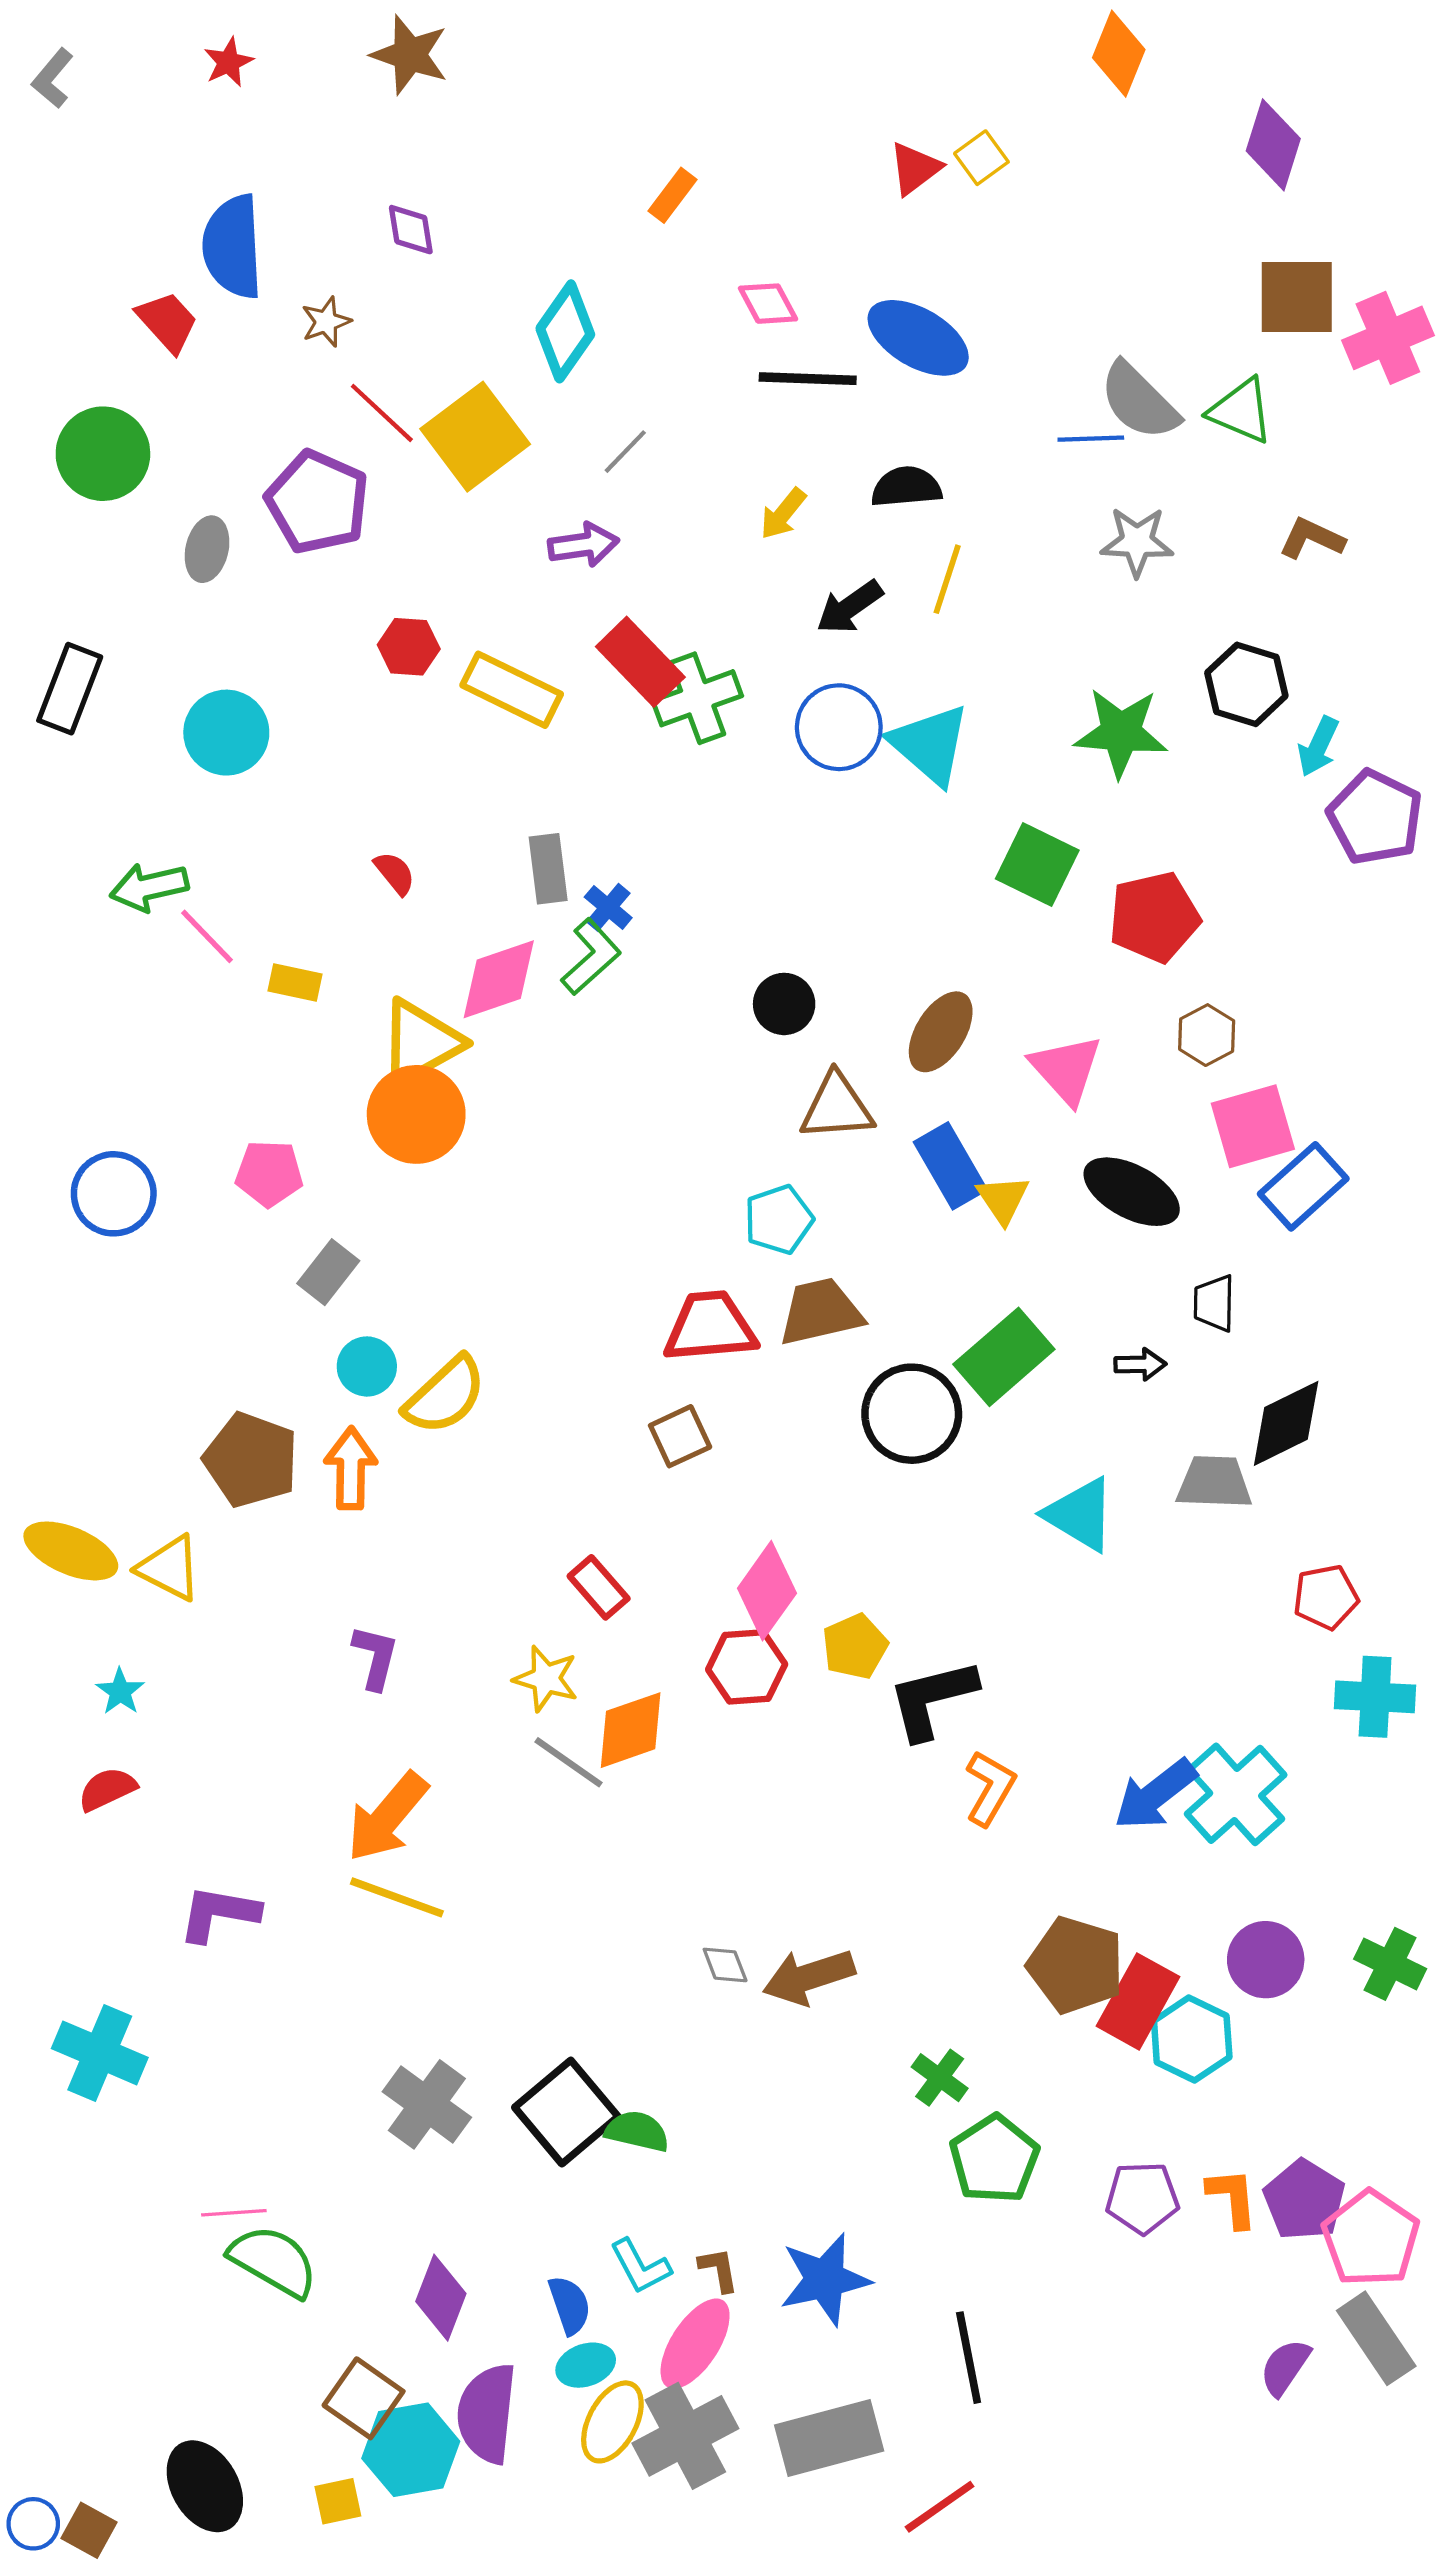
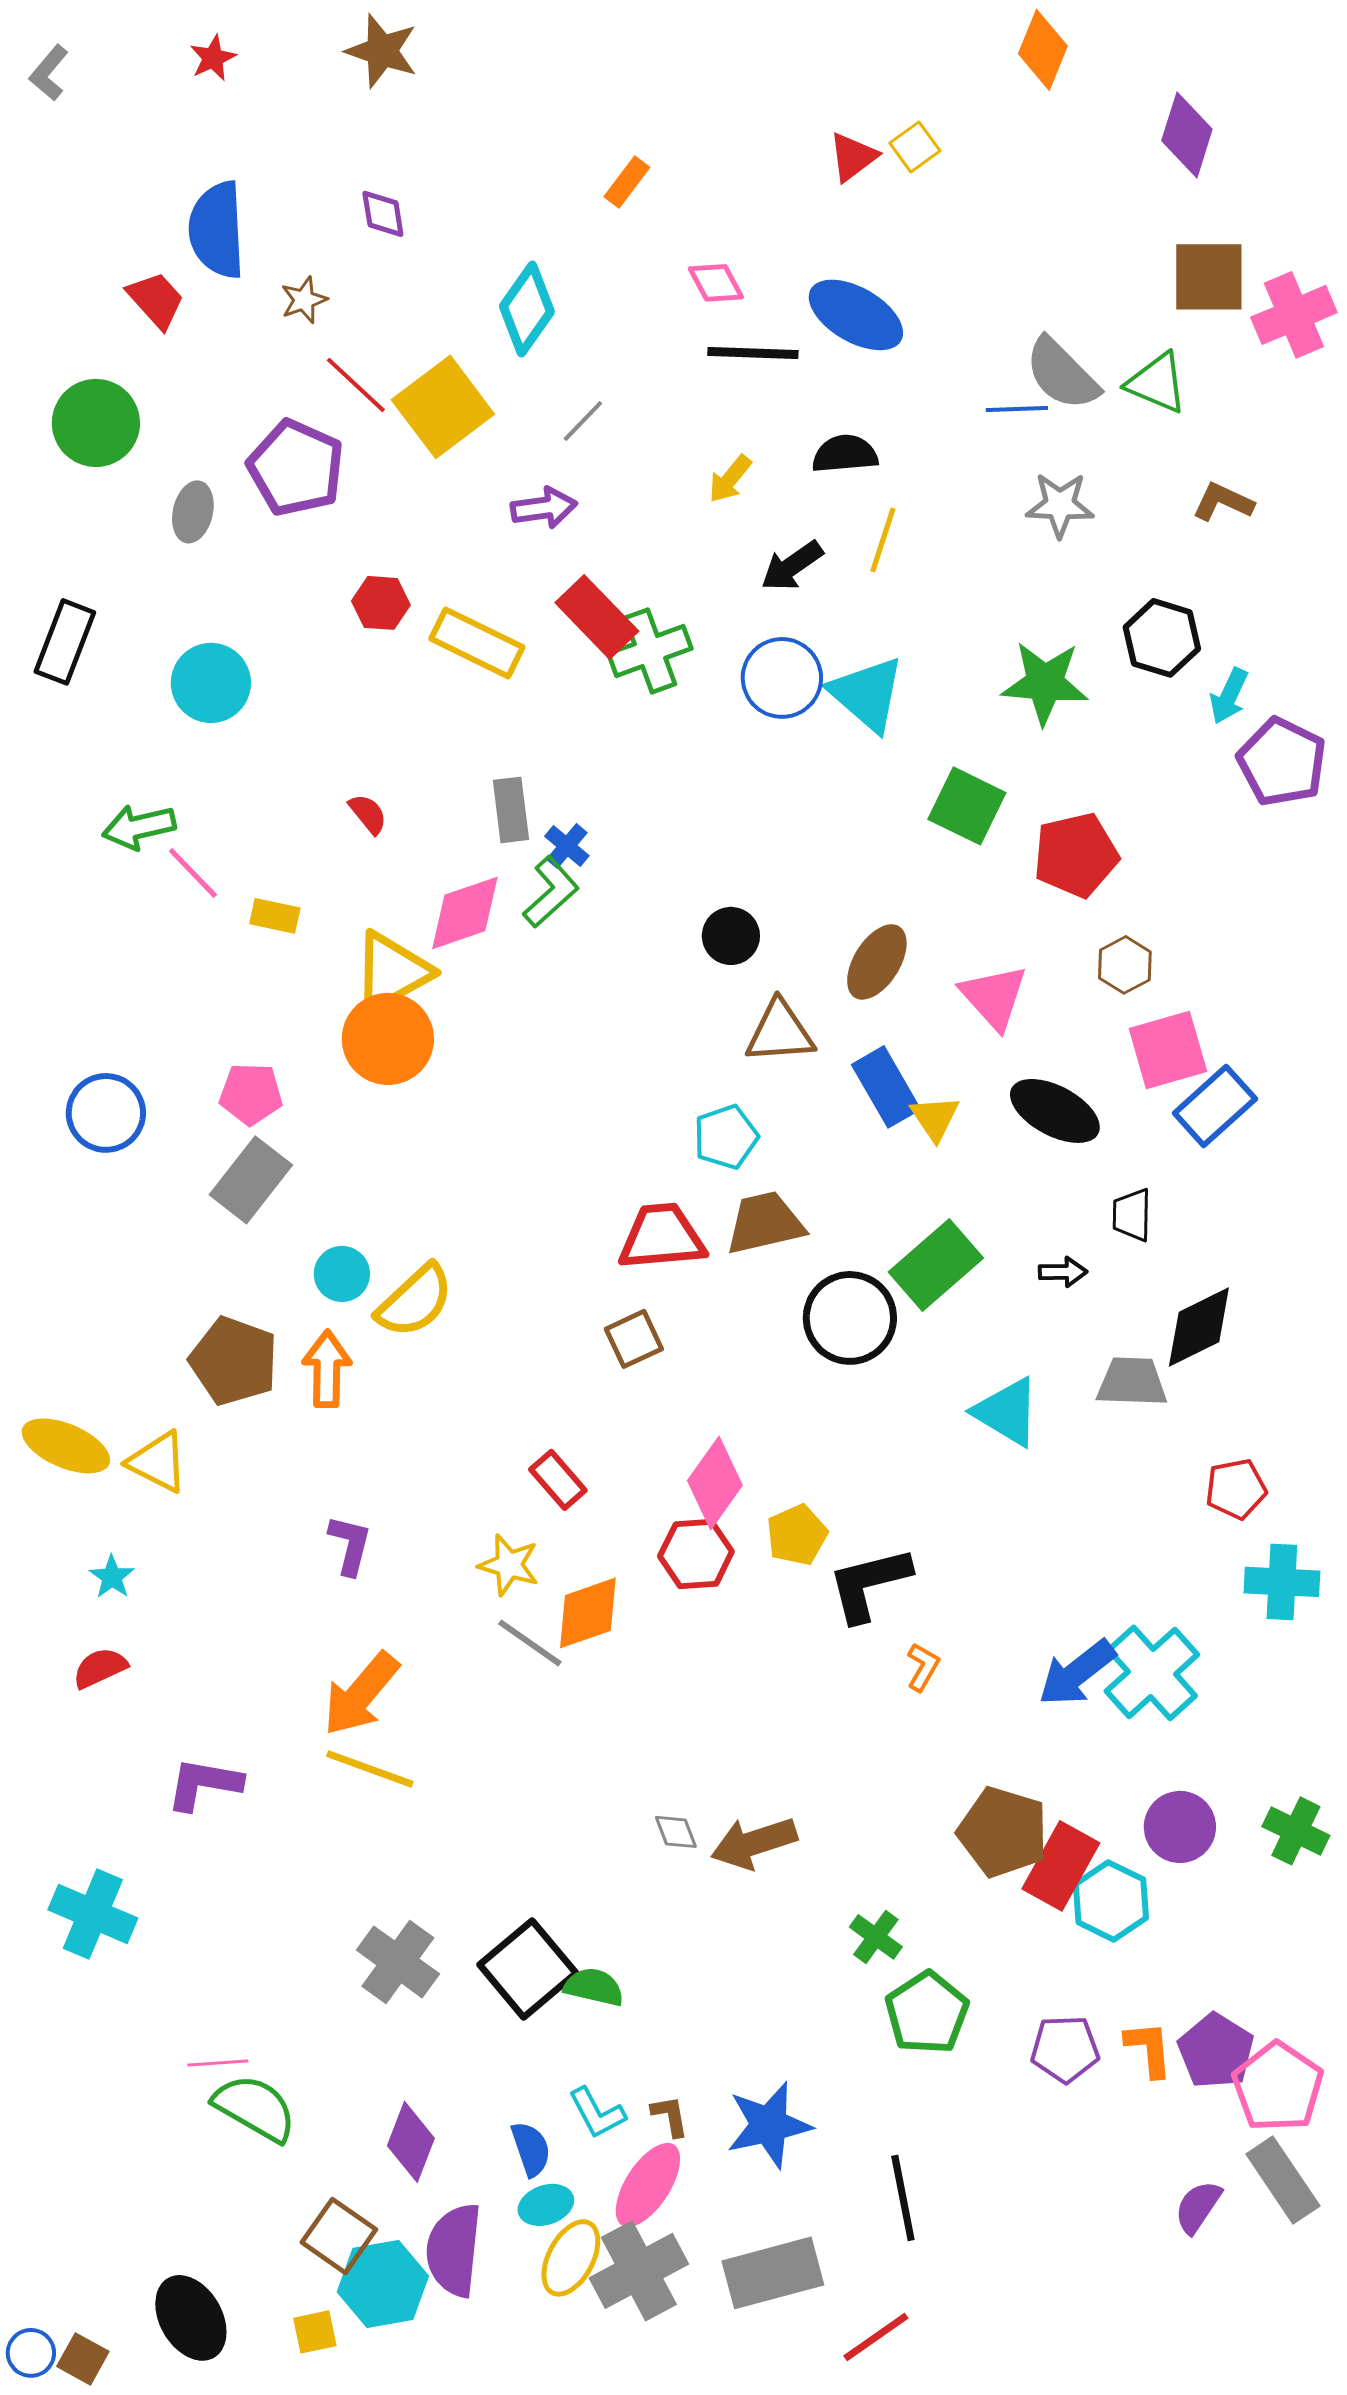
gray rectangle: (328, 1272) -> (251, 1180), moved, size x1.4
orange L-shape: (990, 1788) -> (923, 1667), size x0.7

